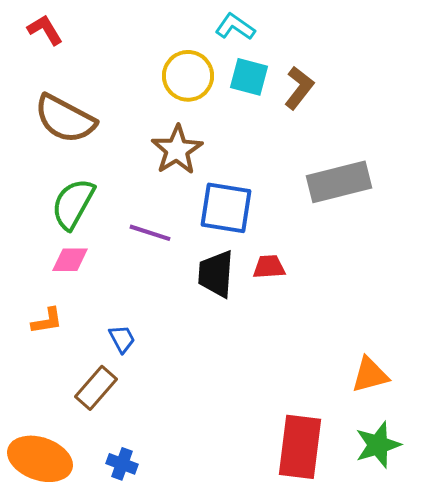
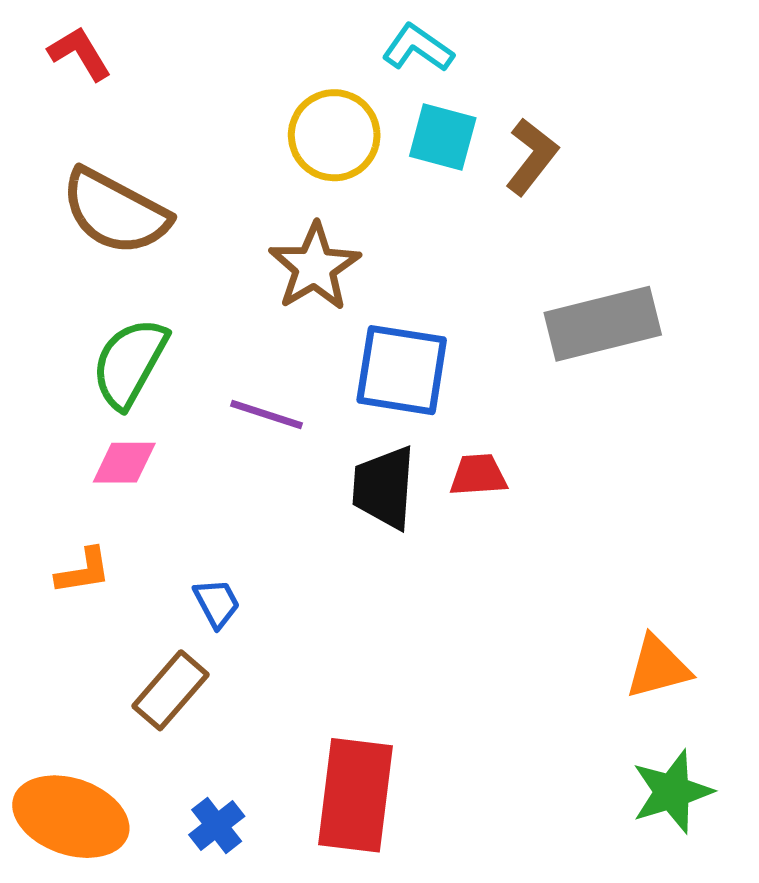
red rectangle: (300, 447) -> (355, 795), moved
blue cross: (122, 464) -> (217, 826), turned 32

